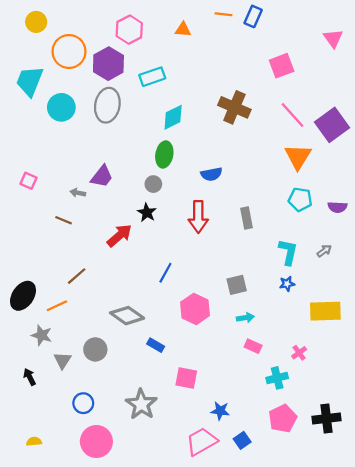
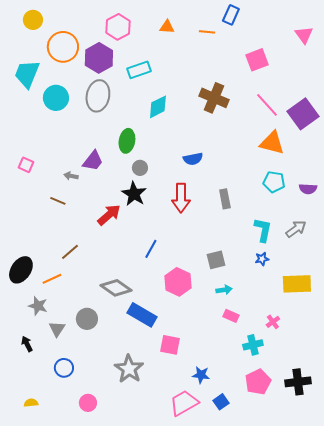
orange line: (223, 14) -> (207, 32), moved
green ellipse: (164, 154) -> (127, 141), moved
orange triangle: (298, 157) -> (272, 143), turned -48
black star: (147, 213) -> (134, 194), size x1.4
gray arrow: (324, 251) -> (296, 229), size x1.5
blue rectangle: (156, 345) -> (142, 315), size x1.8
blue circle: (83, 403) -> (64, 368), moved
pink circle: (96, 441) -> (88, 403), size x0.6

